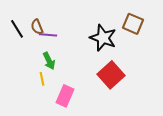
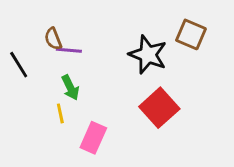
black line: (17, 29) -> (19, 65), moved

